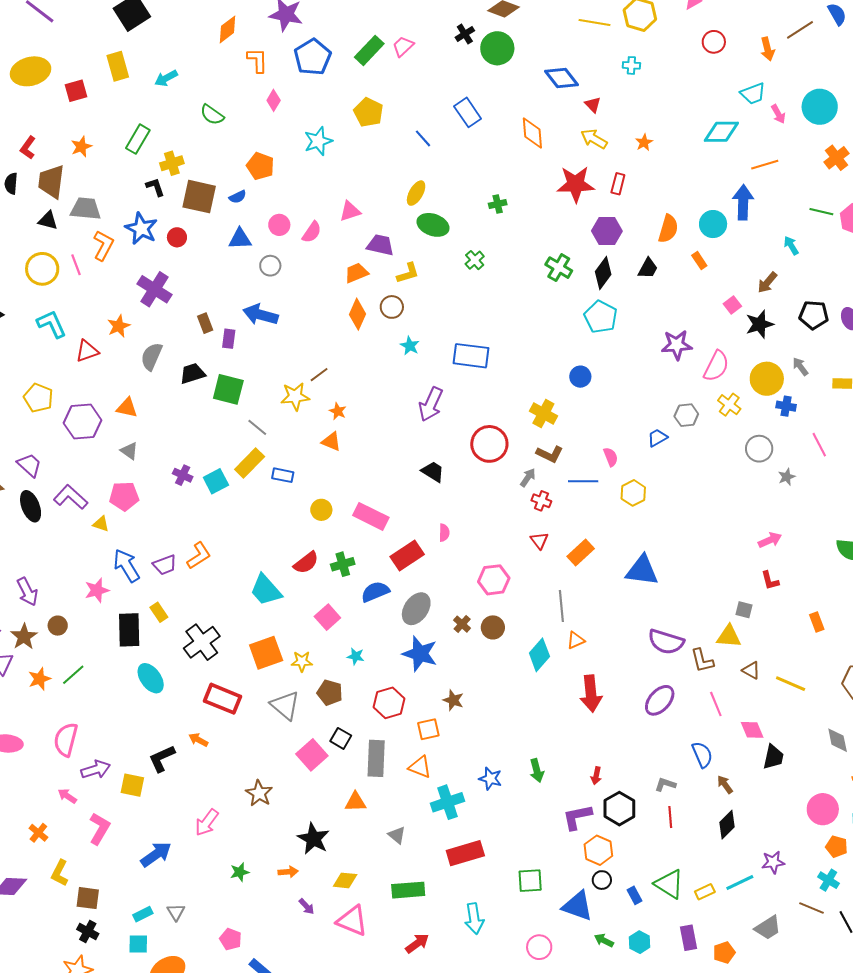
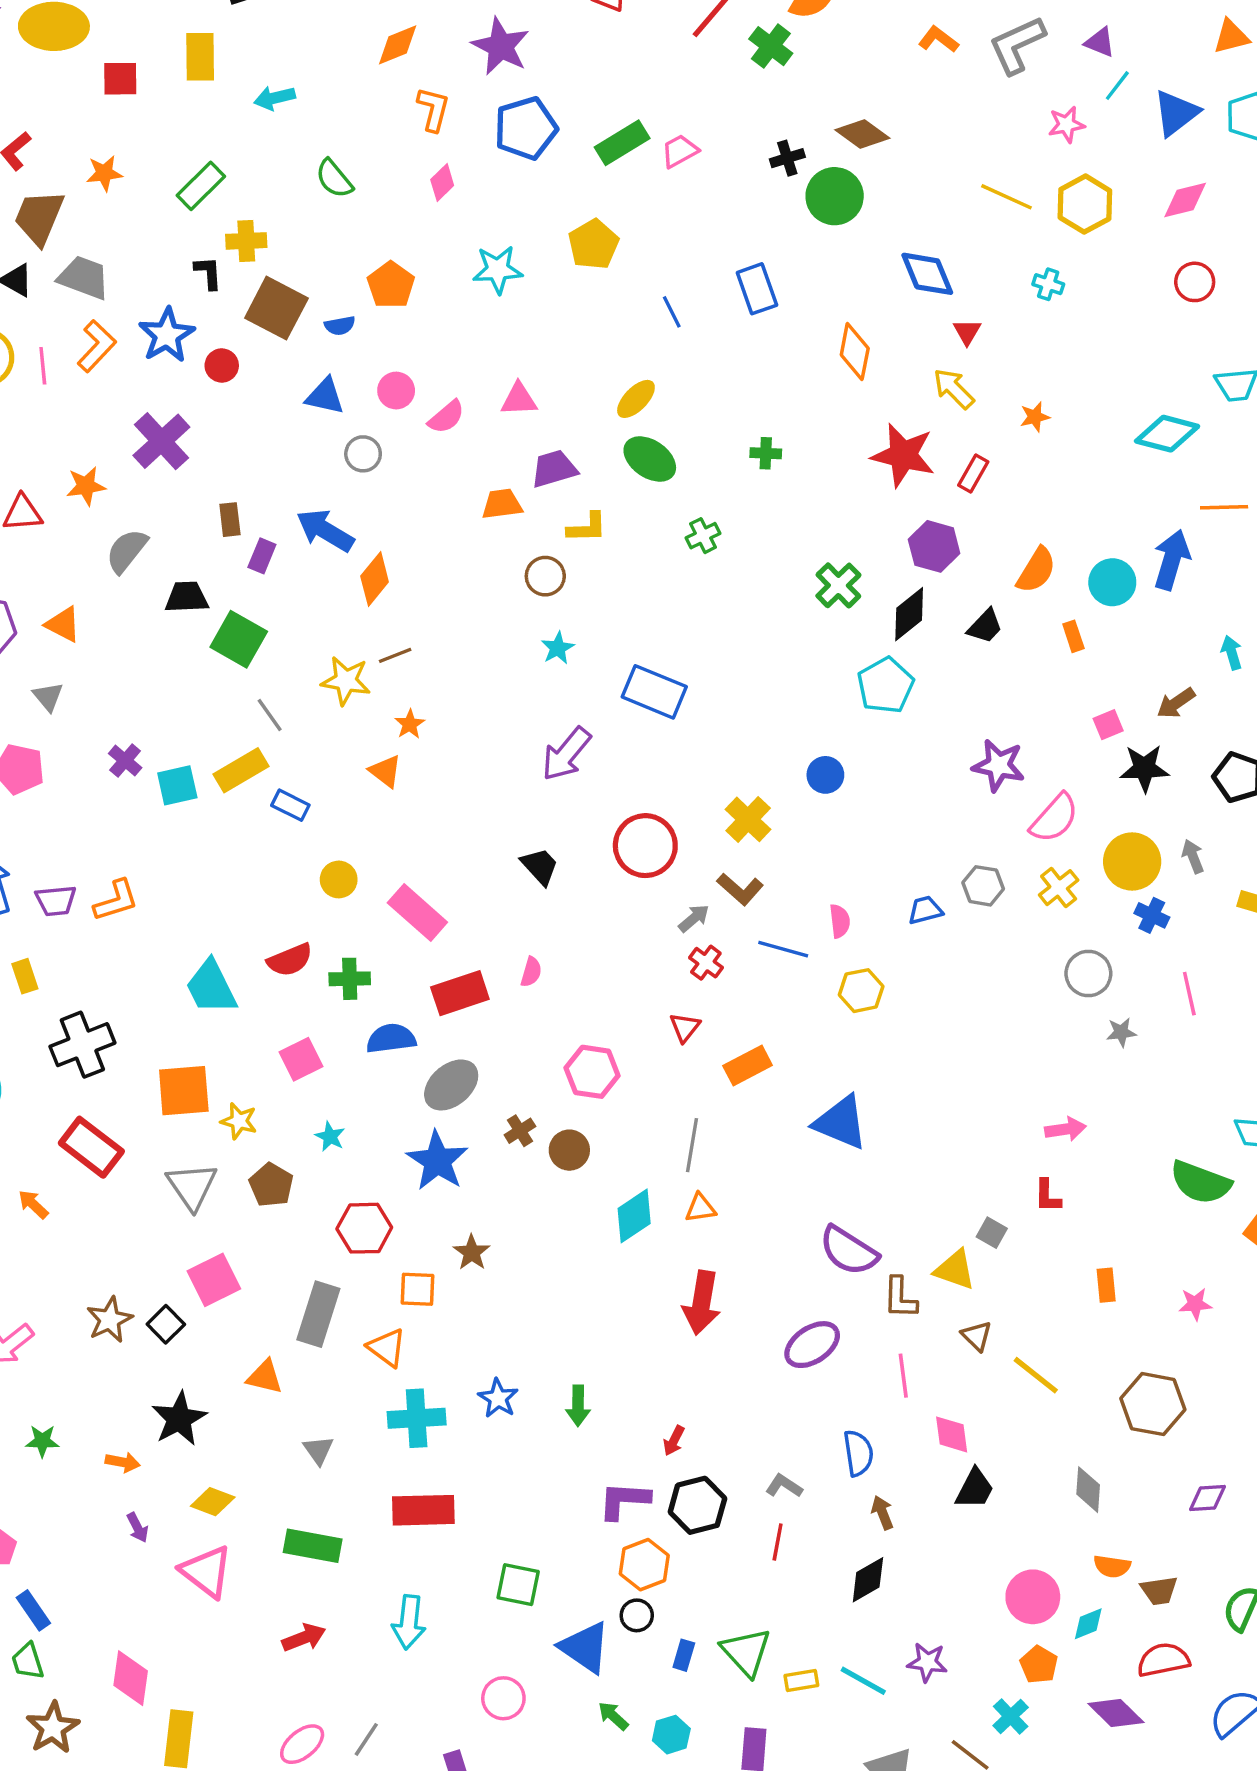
purple trapezoid: (380, 245) -> (554, 469), turned -44
orange diamond: (358, 314) -> (375, 579), moved
black square: (341, 738) -> (166, 1324), moved
cyan line: (740, 882) -> (863, 1681), turned 40
blue rectangle: (635, 895) -> (684, 1655), turned 30

